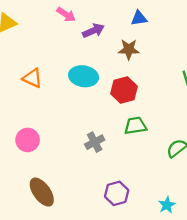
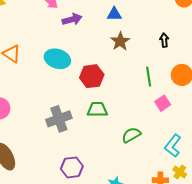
brown star: (129, 49) -> (120, 41), moved, turned 30
gray cross: (95, 142) -> (59, 119), size x1.4

